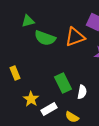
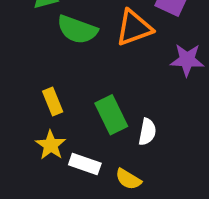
yellow rectangle: (15, 73) -> (53, 102), moved
white rectangle: (49, 109) -> (85, 164), turned 49

